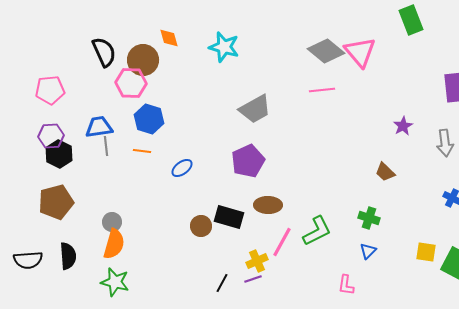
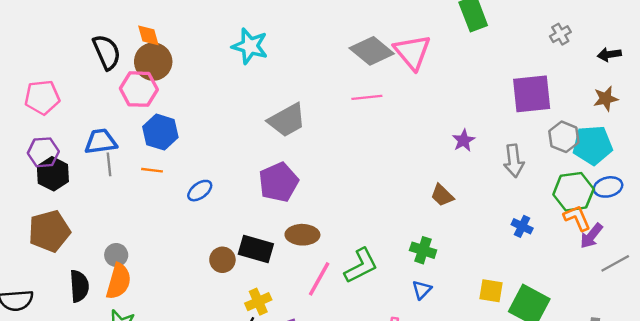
orange diamond: (169, 38) -> (148, 35), moved
black semicircle: (68, 256) -> (79, 286), moved
yellow cross: (257, 261) -> (258, 302), moved

